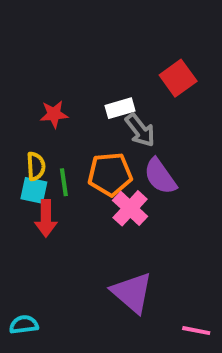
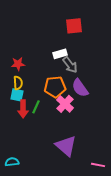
red square: (178, 78) -> (74, 26), moved, turned 30
red star: (54, 114) -> (18, 64), moved
green line: (64, 182) -> (36, 107), moved, turned 32

